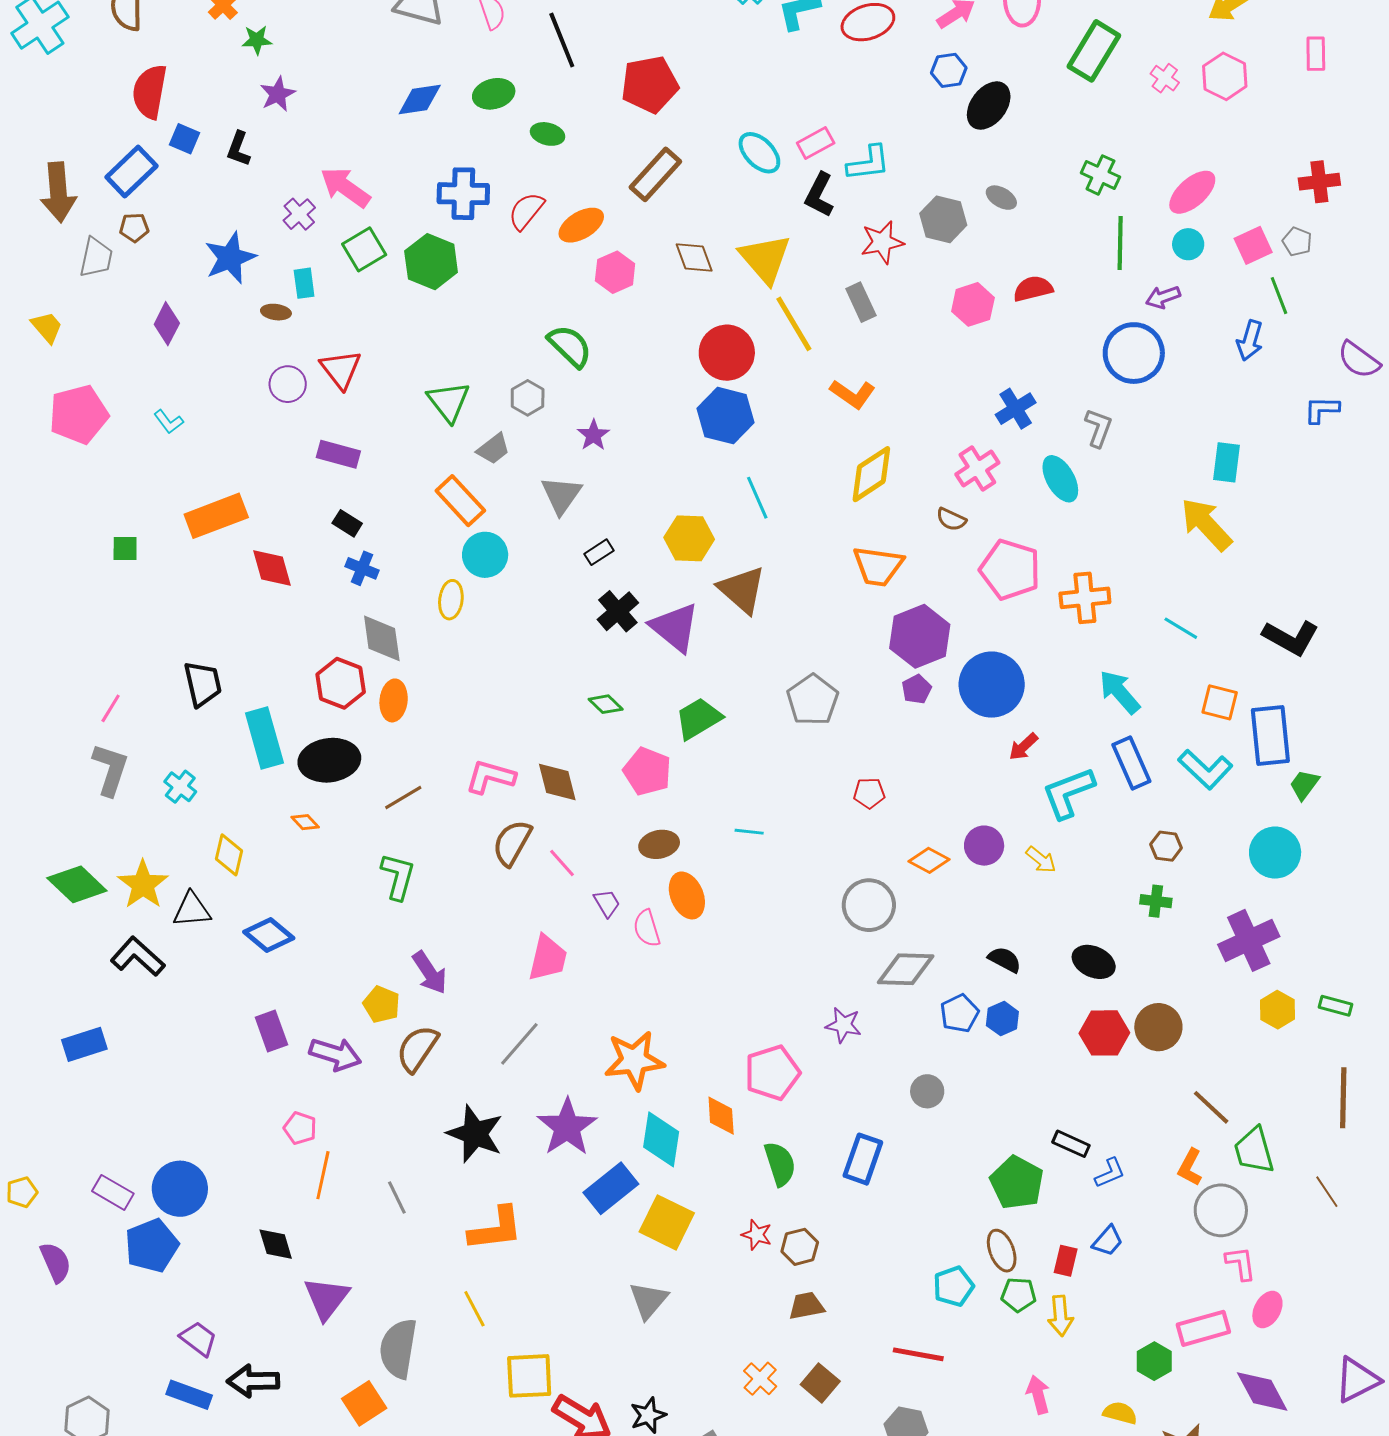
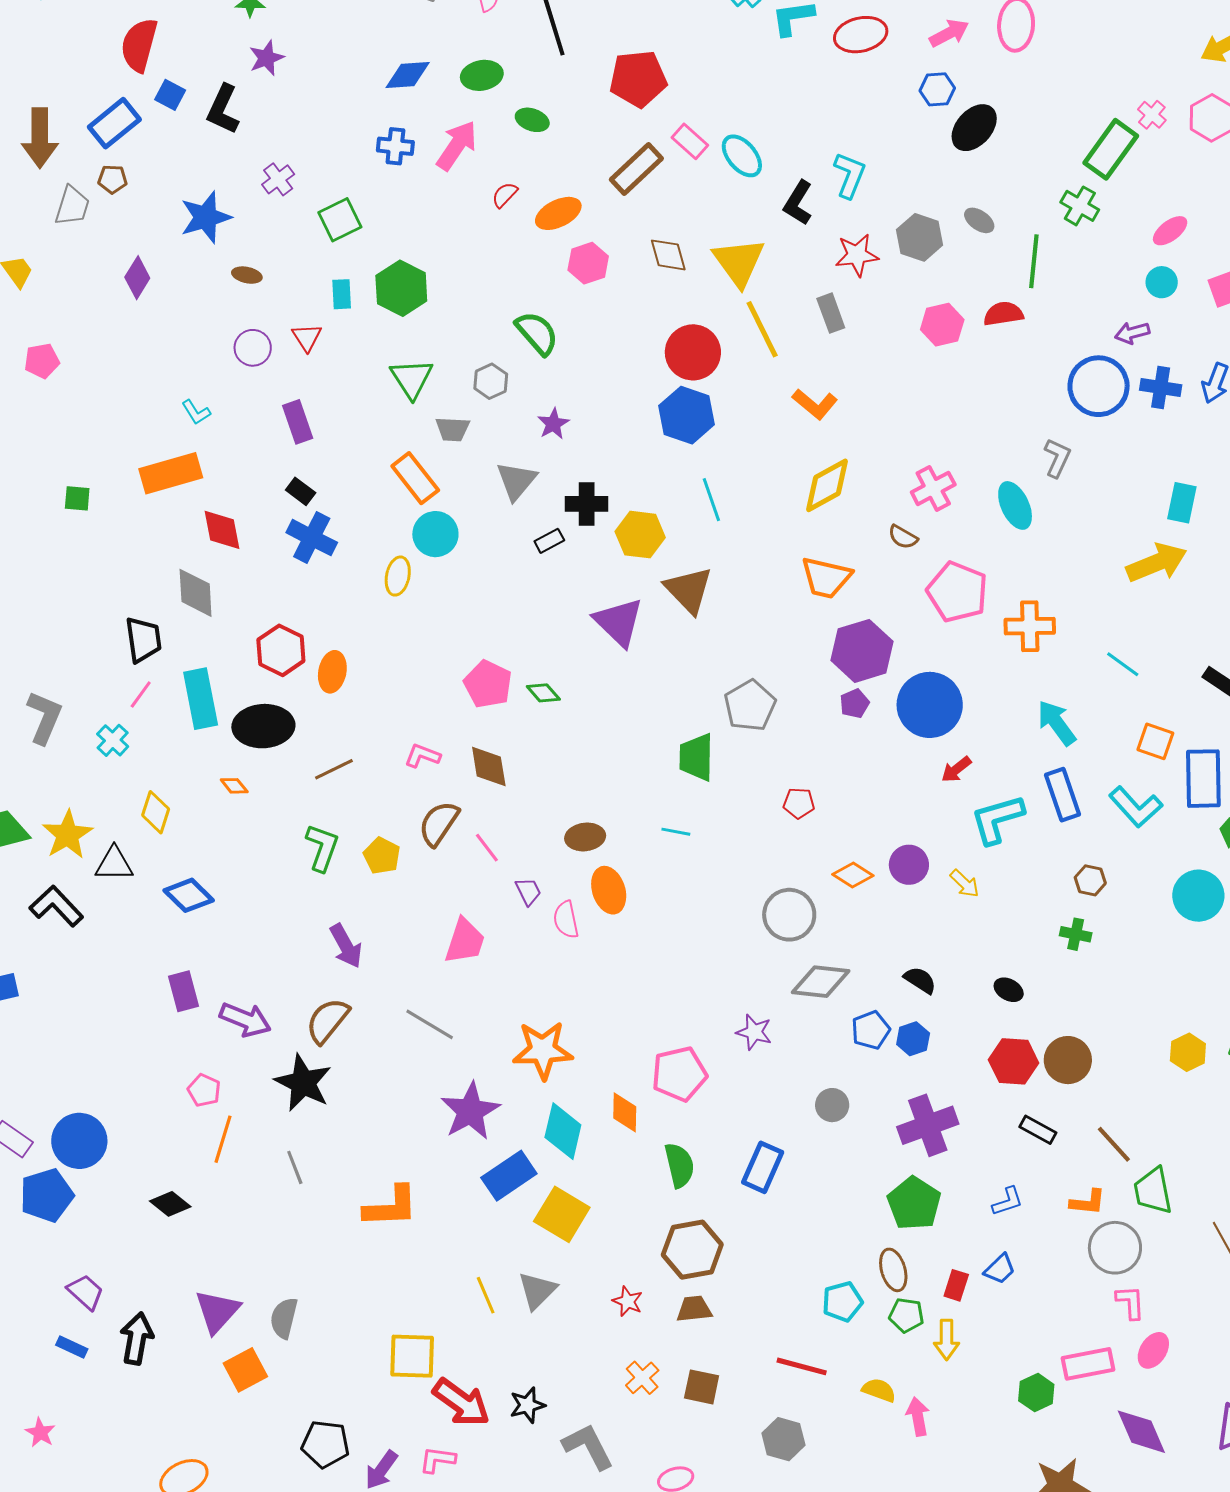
green rectangle: (1094, 51) -> (1111, 149), moved
pink rectangle: (816, 143) -> (690, 141), moved, turned 66
black L-shape: (238, 149) -> (223, 109), size x1.4
cyan L-shape: (868, 163) -> (850, 175), turned -66
pink arrow: (345, 187) -> (457, 145), moved, turned 84
pink ellipse: (1192, 192) -> (1170, 231), size x0.7
blue cross: (463, 194) -> (395, 146), moved, size x0.7
red semicircle: (526, 211) -> (505, 195), size x0.7
green line: (1120, 243) -> (1034, 261), moved
green hexagon: (431, 262) -> (401, 288), moved
cyan rectangle: (304, 283) -> (342, 294), moved
red triangle: (341, 369) -> (307, 337), size x0.7
blue cross: (1016, 409) -> (1161, 387), moved, turned 36
pink pentagon: (79, 414) -> (42, 361), size x0.6
cyan L-shape: (169, 422) -> (196, 412), moved
gray trapezoid: (493, 449) -> (452, 429), turned 36
purple rectangle: (338, 454) -> (298, 422), turned 51
yellow arrow: (1206, 524) -> (1157, 563), turned 106
blue cross: (362, 568) -> (312, 538), size x1.5
black cross: (618, 611) -> (587, 504), moved, turned 36
gray diamond: (382, 638) -> (196, 593), moved
pink line: (111, 708) -> (141, 694), moved
green trapezoid: (698, 719) -> (696, 757), moved, turned -63
pink pentagon: (647, 771) -> (488, 684), moved
pink L-shape: (490, 777) -> (422, 756), size x0.7
purple cross: (1249, 940) -> (928, 1125), moved
black ellipse: (1094, 962) -> (1009, 990), size x0.7
yellow pentagon: (381, 1004) -> (382, 856), moved
gray line: (519, 1044) -> (430, 1024), turned 75
black star: (475, 1134) -> (303, 1083), moved
black rectangle: (1071, 1144) -> (1038, 1130), moved
orange L-shape: (1190, 1167) -> (1088, 1202), turned -117
red star: (757, 1235) -> (628, 1301), moved
black diamond: (276, 1244) -> (170, 1204), turned -39
brown hexagon: (800, 1247) -> (692, 1250), size x1.6
purple triangle: (326, 1298) -> (217, 1311), moved
yellow line: (474, 1309) -> (486, 1295), moved
gray semicircle: (398, 1348) -> (284, 1318), size x0.7
black arrow: (253, 1381) -> (137, 1339), turned 96
brown square: (820, 1383) -> (702, 1387), turned -33
blue rectangle: (189, 1395) -> (72, 1347), size x0.7
yellow semicircle: (1120, 1413) -> (879, 1390), moved

